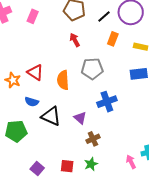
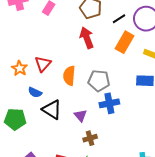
orange rectangle: (113, 39) -> (124, 42), size x1.5
red arrow: (75, 40) -> (87, 38), size x1.5
gray pentagon: (92, 69) -> (99, 81), moved
red triangle: (35, 72) -> (43, 64), turned 30

